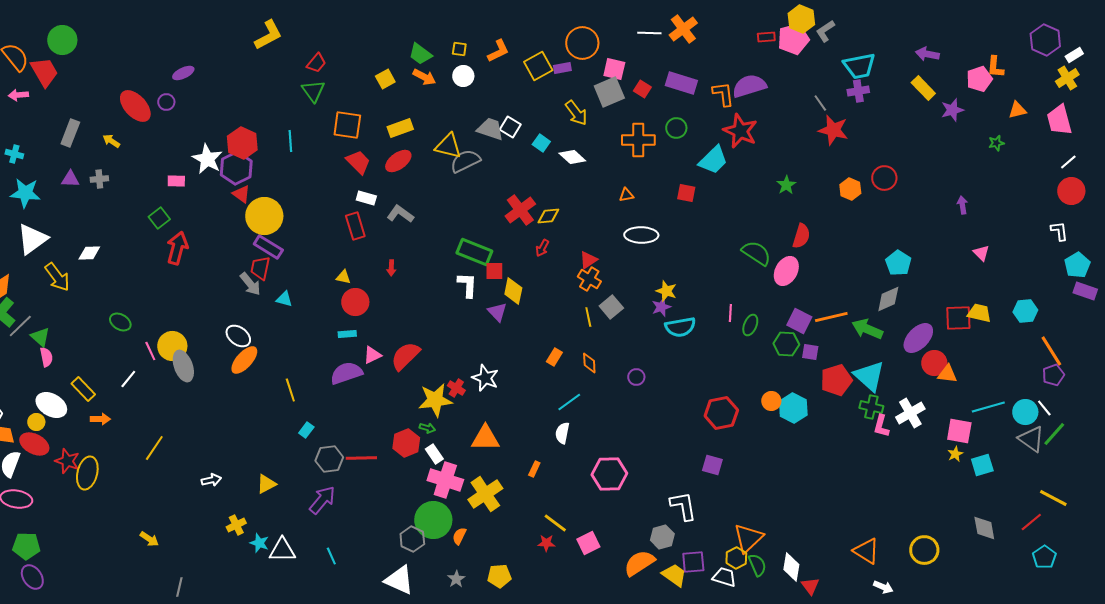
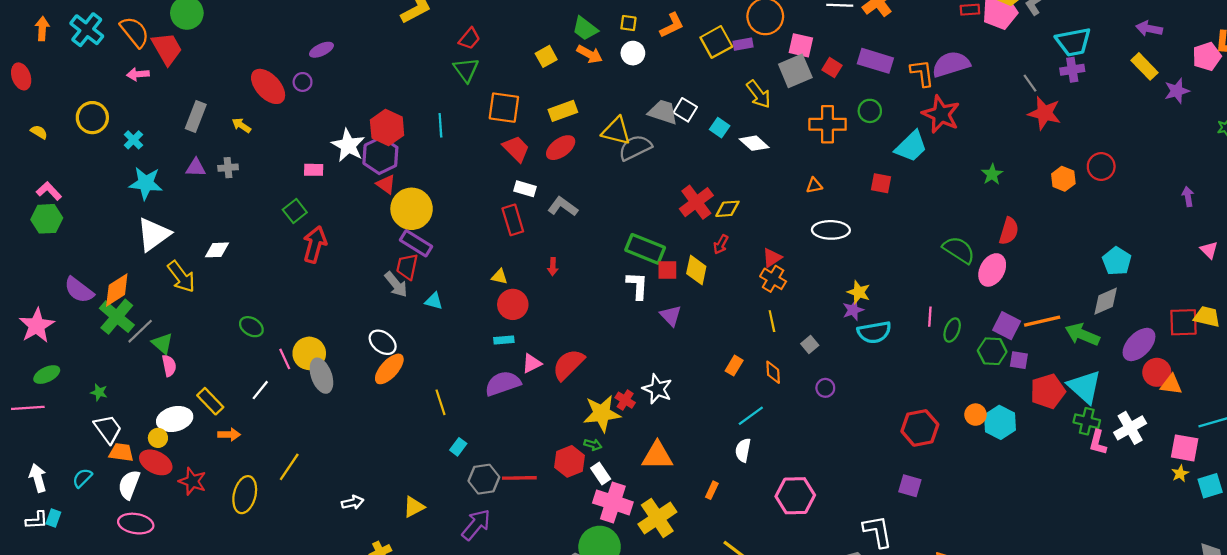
cyan cross: (14, 154) -> (133, 140), turned 30
yellow diamond: (513, 291) -> (696, 270), moved
gray square: (611, 307) -> (810, 344), moved, size x0.7
white ellipse: (51, 405) -> (175, 419), turned -44
yellow ellipse: (87, 473) -> (245, 495), moved

